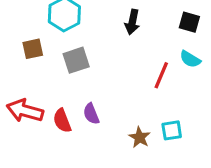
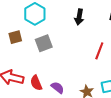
purple semicircle: (91, 114) -> (58, 88), moved, turned 152

